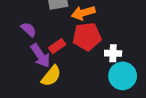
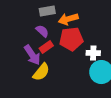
purple semicircle: (29, 29) -> (42, 31), moved

